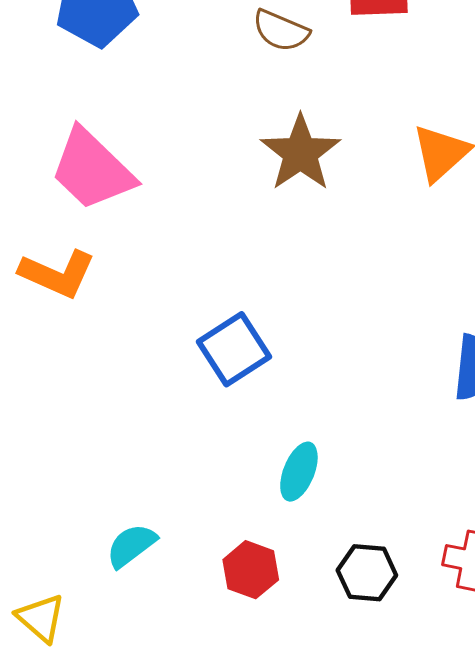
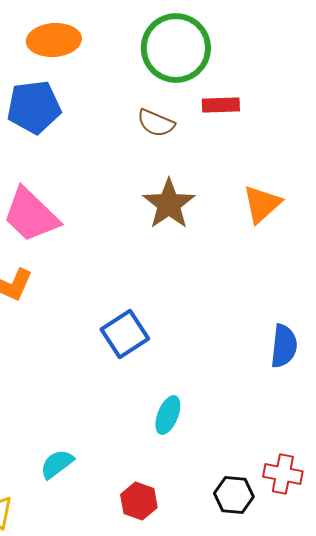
red hexagon: (251, 570) -> (139, 501), moved
black hexagon: (367, 573) -> (234, 495), moved

